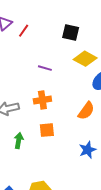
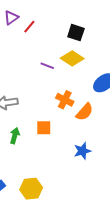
yellow diamond: (85, 59) -> (72, 58), moved
orange cross: (42, 100) -> (65, 100), moved, turned 30

